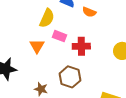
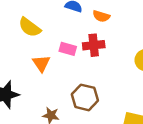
yellow semicircle: (47, 18) -> (30, 27), moved, turned 108
red cross: (81, 46) -> (94, 45), moved

